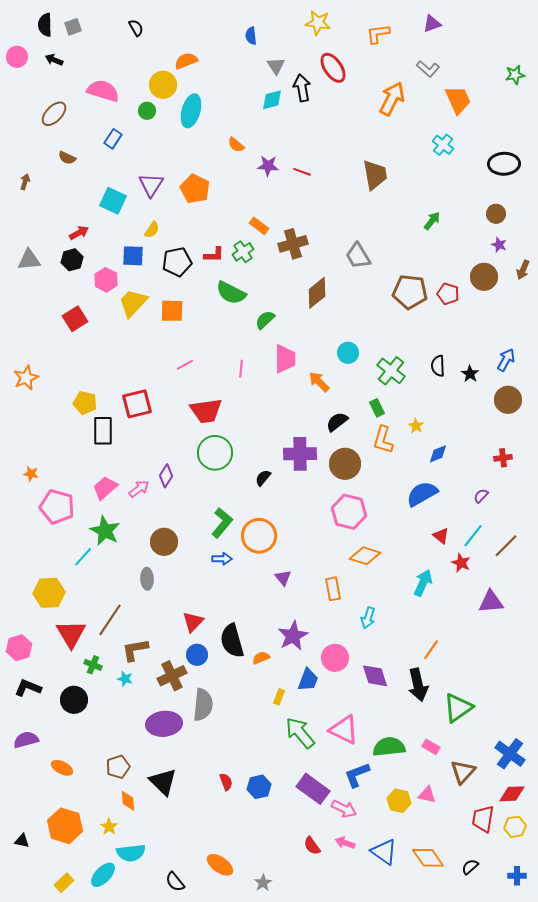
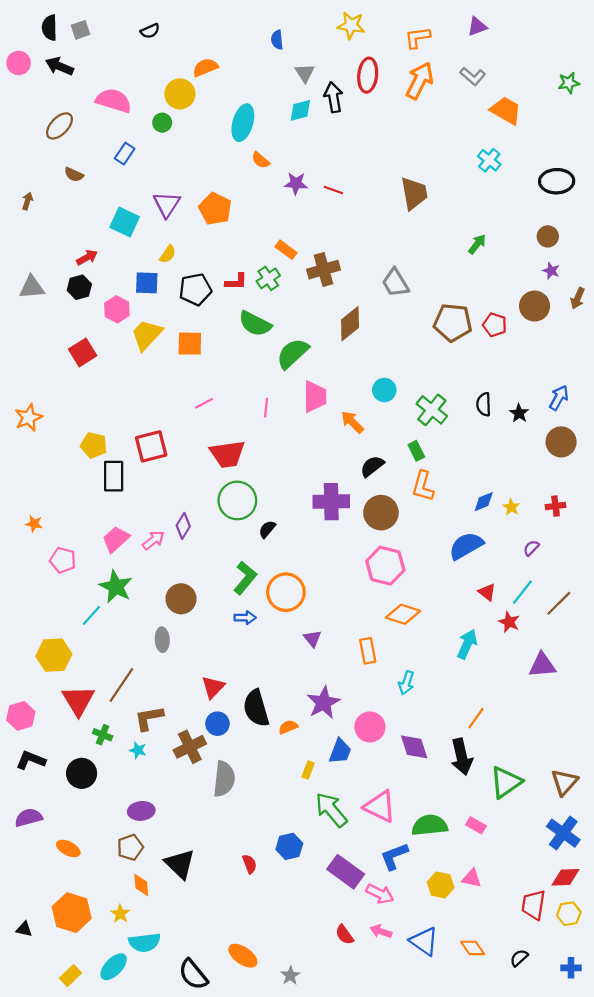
black semicircle: (136, 28) -> (150, 31), turned 96
black arrow: (54, 60) -> (59, 66), size x1.4
red ellipse: (333, 68) -> (368, 75), turned 40
orange arrow: (392, 99) -> (420, 81), moved
orange trapezoid: (458, 100) -> (506, 110), turned -36
cyan ellipse: (191, 111) -> (243, 123), moved
green semicircle: (265, 320) -> (293, 354), size x1.5
yellow star: (416, 426) -> (511, 507), moved
black semicircle: (263, 478) -> (267, 529), moved
pink pentagon: (57, 507) -> (63, 560), size x0.7
purple ellipse: (164, 724) -> (141, 811), moved, size x0.7
brown triangle: (463, 772) -> (564, 782), moved
blue hexagon: (259, 787) -> (289, 846), moved
orange diamond: (428, 858) -> (473, 948), size x0.7
black semicircle: (175, 882) -> (193, 974), size x1.4

